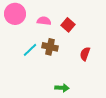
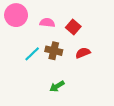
red semicircle: (85, 54) -> (83, 53), moved, turned 48
green arrow: (62, 88) -> (57, 86), moved, turned 144

